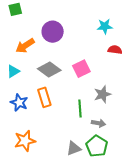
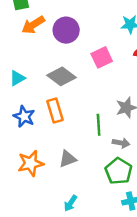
orange arrow: (25, 46) -> (33, 25), moved
pink square: (81, 69) -> (102, 57), moved
gray triangle: (74, 148) -> (68, 159), moved

